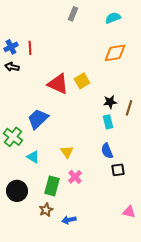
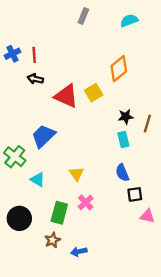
orange diamond: (115, 53) -> (119, 69), moved, turned -30
black arrow: (12, 67) -> (35, 79), moved
pink triangle: (129, 212) -> (147, 216), moved

